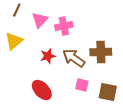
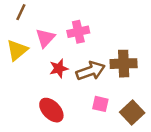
pink triangle: (40, 20) -> (45, 38), moved
brown arrow: (74, 58) -> (91, 71), turned 125
brown square: (108, 92) -> (132, 113), turned 36

